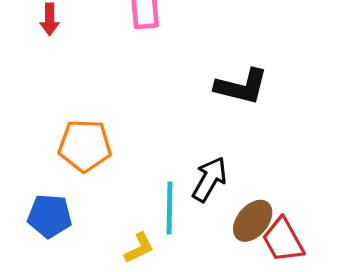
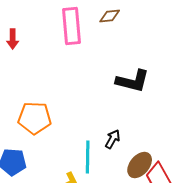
black arrow: (209, 179) -> (113, 139), size x0.7

